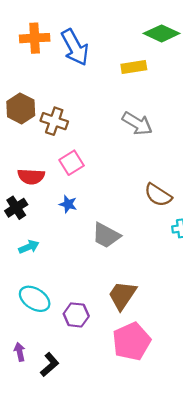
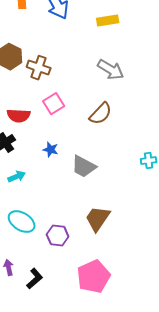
brown semicircle: (158, 195) -> (101, 114), moved, turned -80
blue star: (68, 204) -> (51, 150), moved
pink pentagon: (132, 341) -> (94, 277), moved

